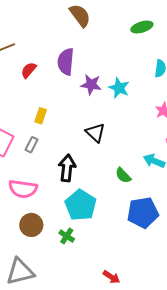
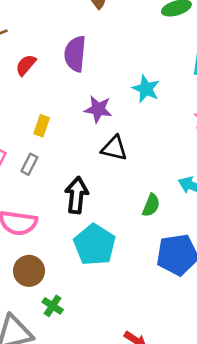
purple star: (91, 85) -> (98, 109), moved
black triangle: (95, 133) -> (114, 148), turned -30
green semicircle: (123, 175) -> (151, 205), turned -114
green cross: (67, 236) -> (53, 306), moved

